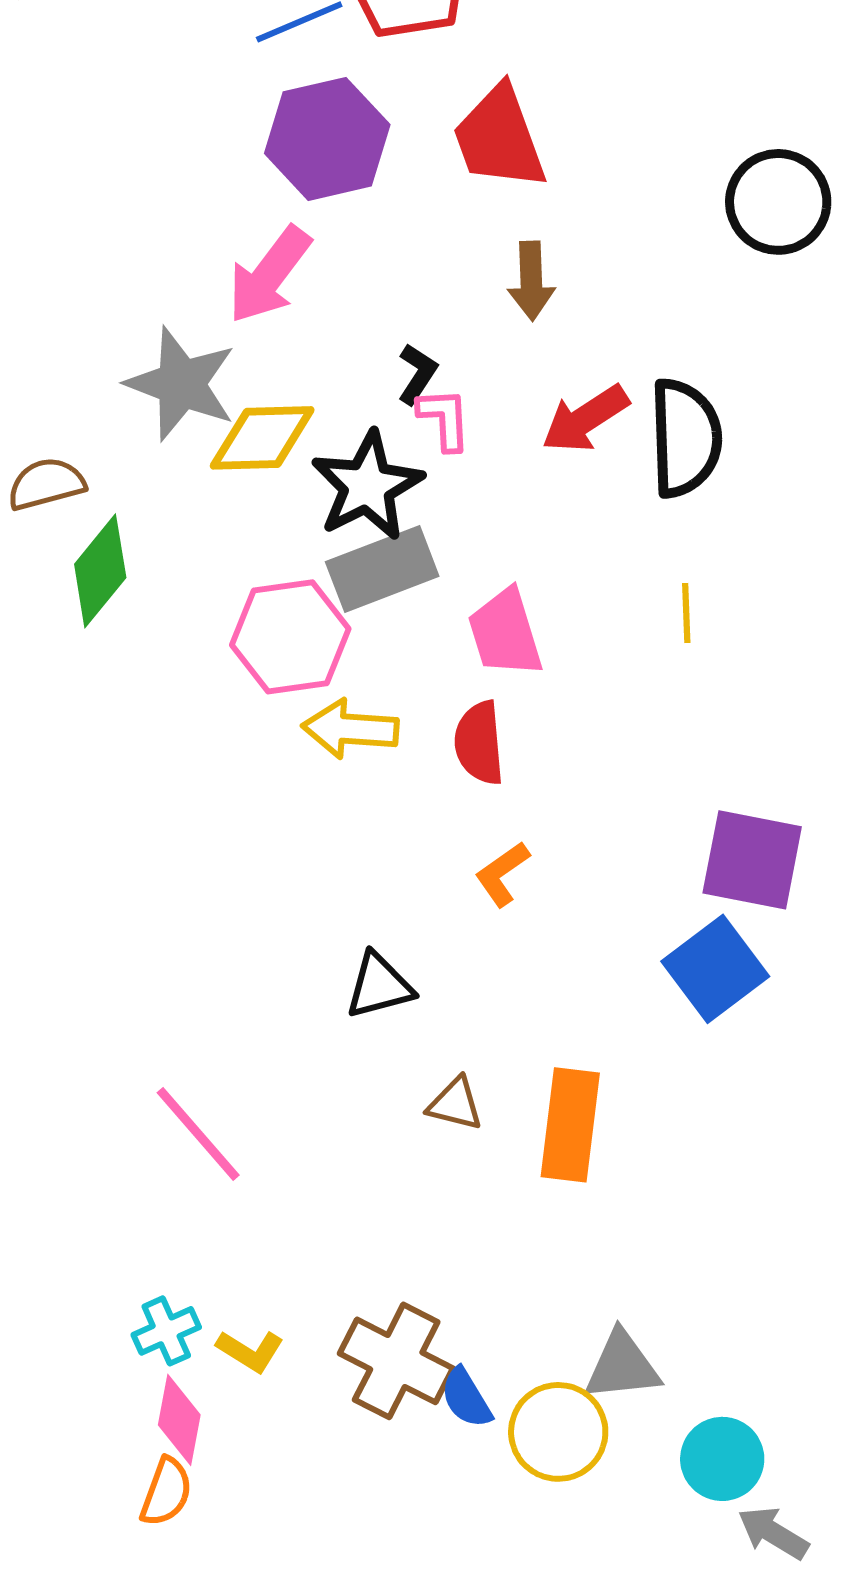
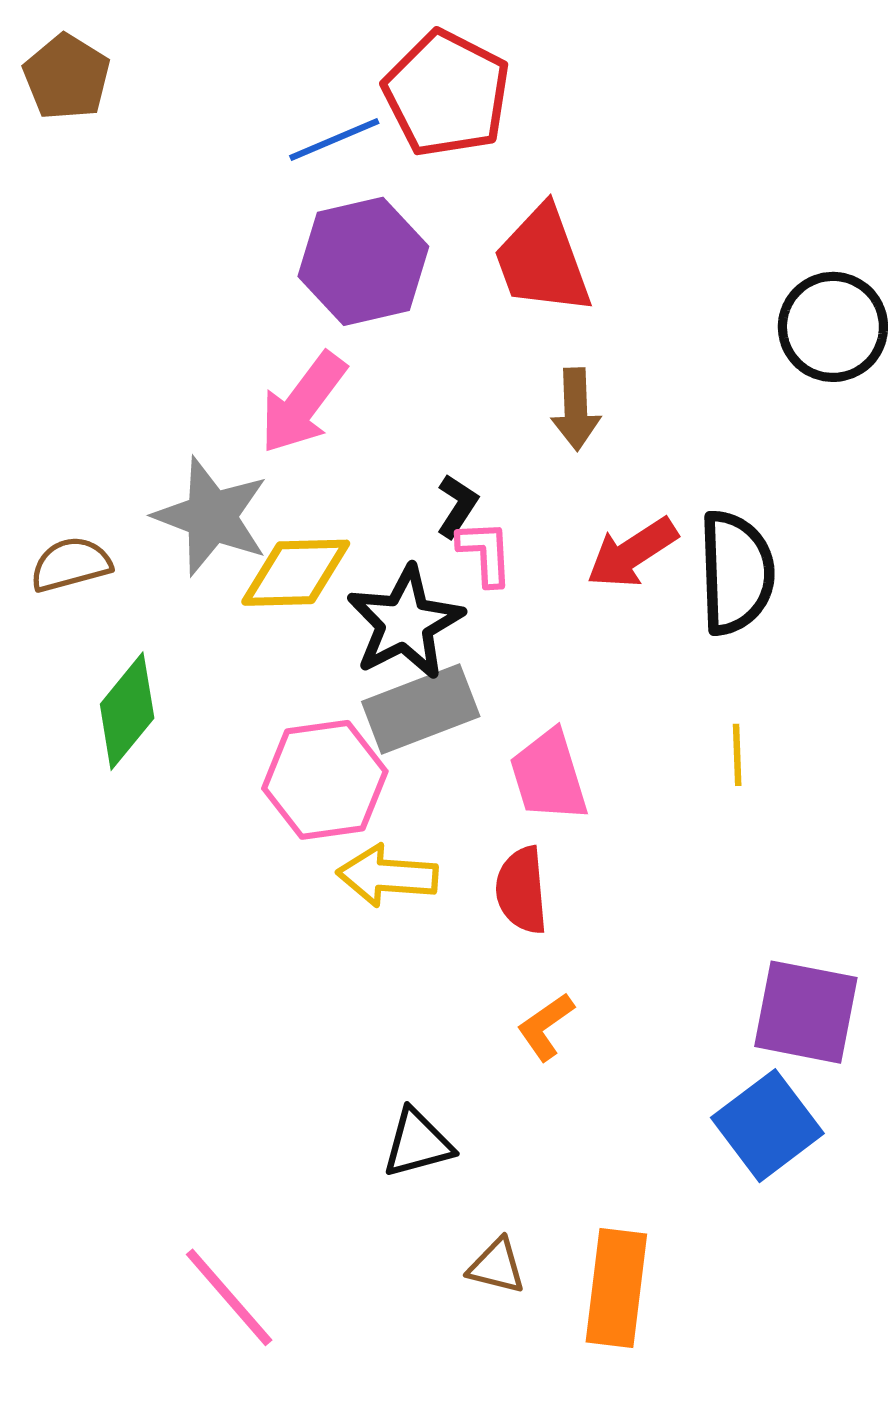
brown semicircle: (46, 484) -> (71, 564), moved

